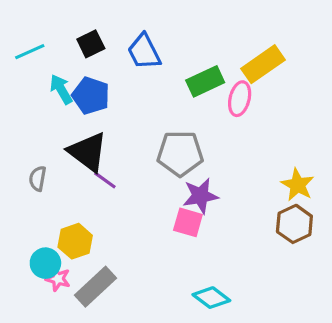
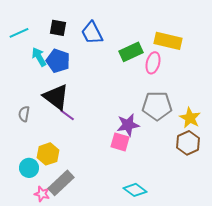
black square: (91, 44) -> (58, 28), turned 36
yellow rectangle: (263, 64) -> (168, 41), turned 48
gray pentagon: (180, 153) -> (157, 106), moved
pink star: (58, 279) -> (42, 194), moved

